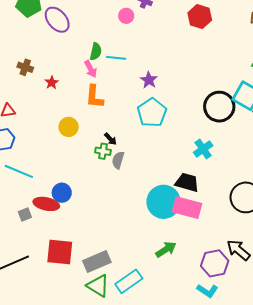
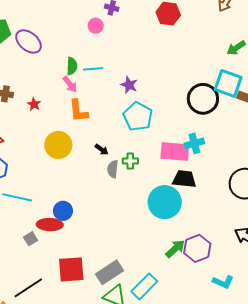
yellow circle: (69, 127) -> (58, 145), size x1.4
cyan cross: (203, 149) -> (194, 143), turned 30
green cross: (103, 151) -> (130, 161), moved
pink rectangle: (187, 208) -> (175, 151), moved
purple hexagon: (215, 263) -> (197, 248), moved

